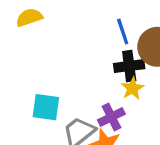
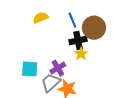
yellow semicircle: (29, 17) -> (41, 18), moved
purple cross: (111, 117) -> (58, 68), moved

